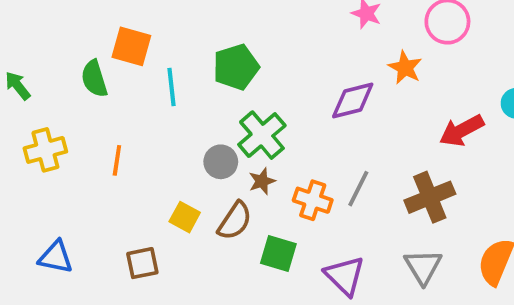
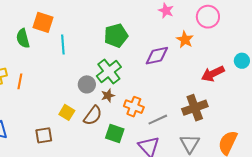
green pentagon: (236, 67) -> (116, 36), moved
orange line: (117, 160) -> (20, 81), moved
gray line: (358, 189) -> (158, 120), moved, turned 36

